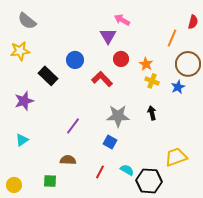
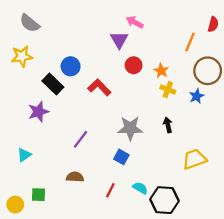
blue circle: (75, 60) -> (71, 66), moved
red L-shape: (102, 79) -> (99, 87), moved
purple star: (24, 101) -> (38, 112), moved
yellow trapezoid: (176, 157) -> (194, 159), moved
green square: (50, 181) -> (38, 195), moved

